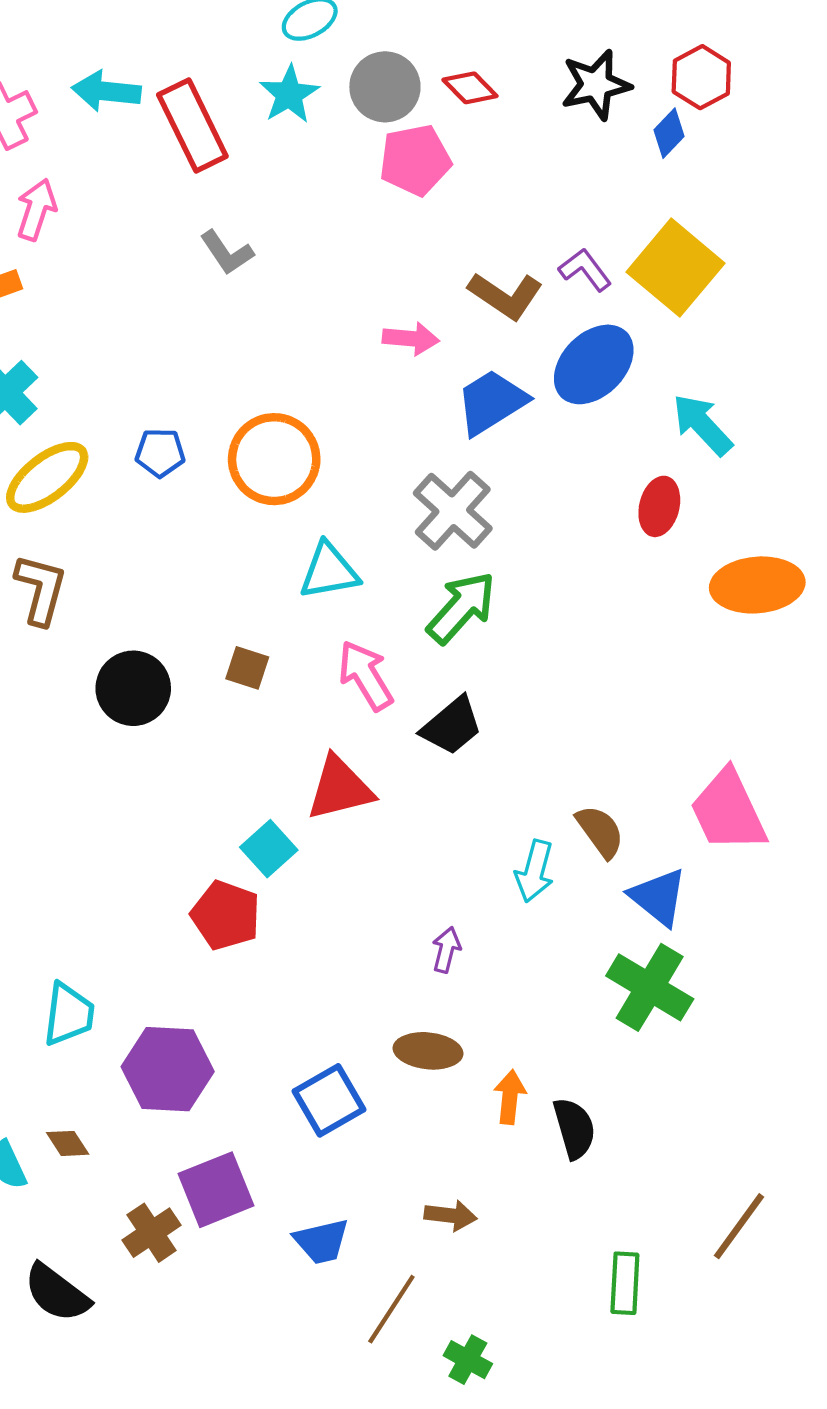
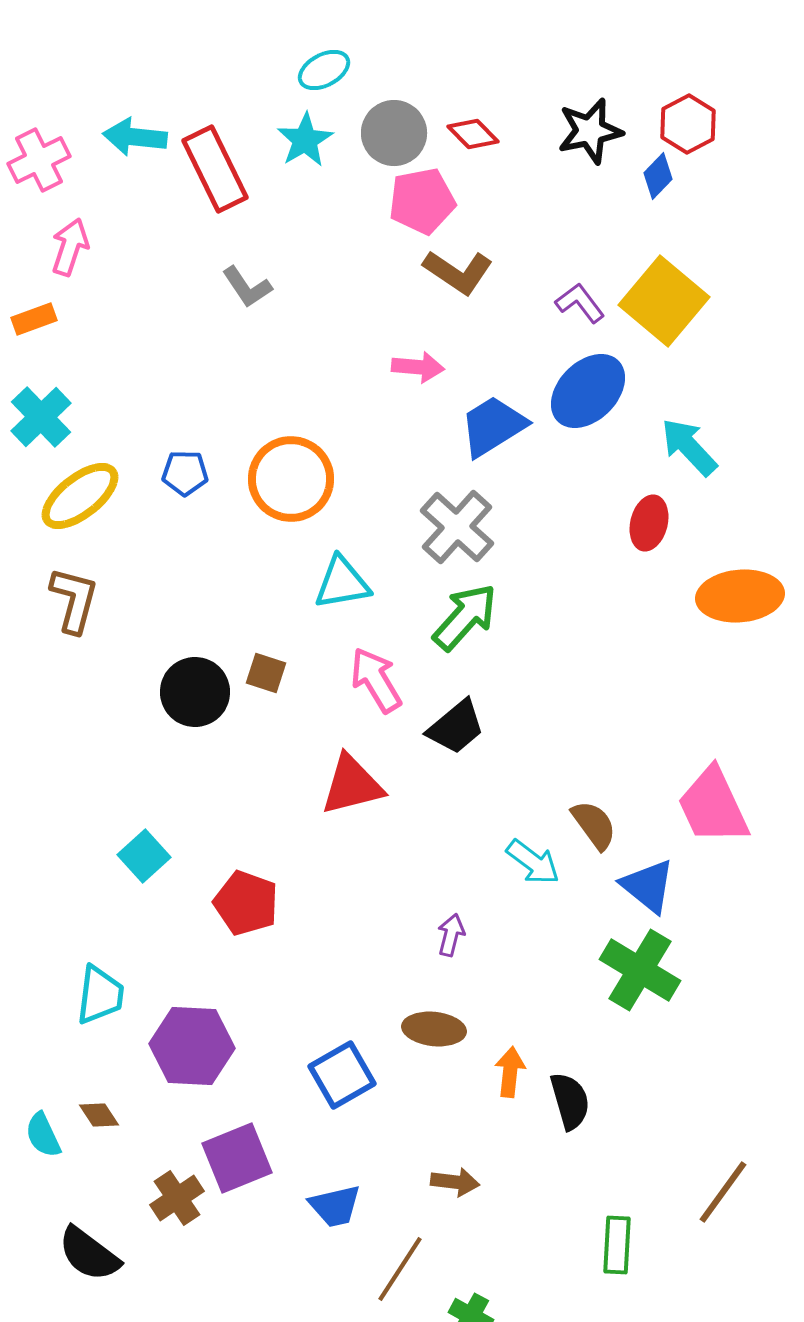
brown L-shape: (505, 296) -> (458, 272), moved
black circle: (133, 688) -> (195, 692), moved
cyan square: (269, 849) -> (144, 856), moved
cyan arrow: (535, 871) -> (533, 862), turned -68

